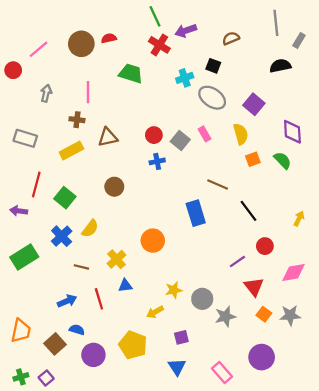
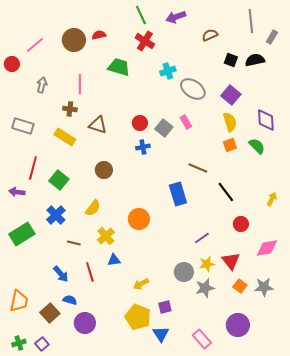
purple arrow: (186, 31) -> (176, 17), moved
black square: (213, 66) -> (231, 60), moved
yellow semicircle: (241, 134) -> (230, 122), moved
brown triangle: (108, 137) -> (98, 125), turned 30
yellow rectangle: (71, 150) -> (65, 137), turned 60
yellow semicircle: (90, 228) -> (93, 208), moved
purple line: (237, 261) -> (202, 238), moved
yellow star: (174, 290) -> (207, 264), moved
blue arrow: (67, 301) -> (61, 274), turned 72
yellow pentagon: (133, 345) -> (138, 317), moved

